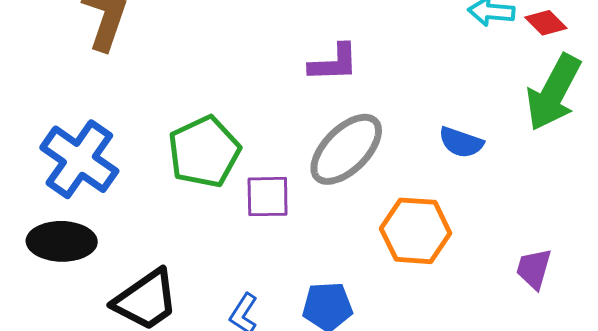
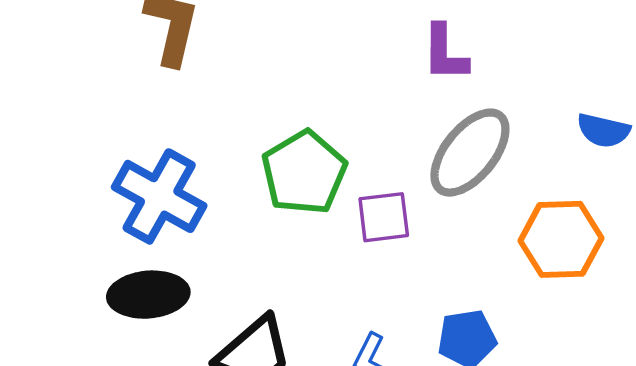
purple L-shape: (334, 63) -> (445, 53), turned 98

